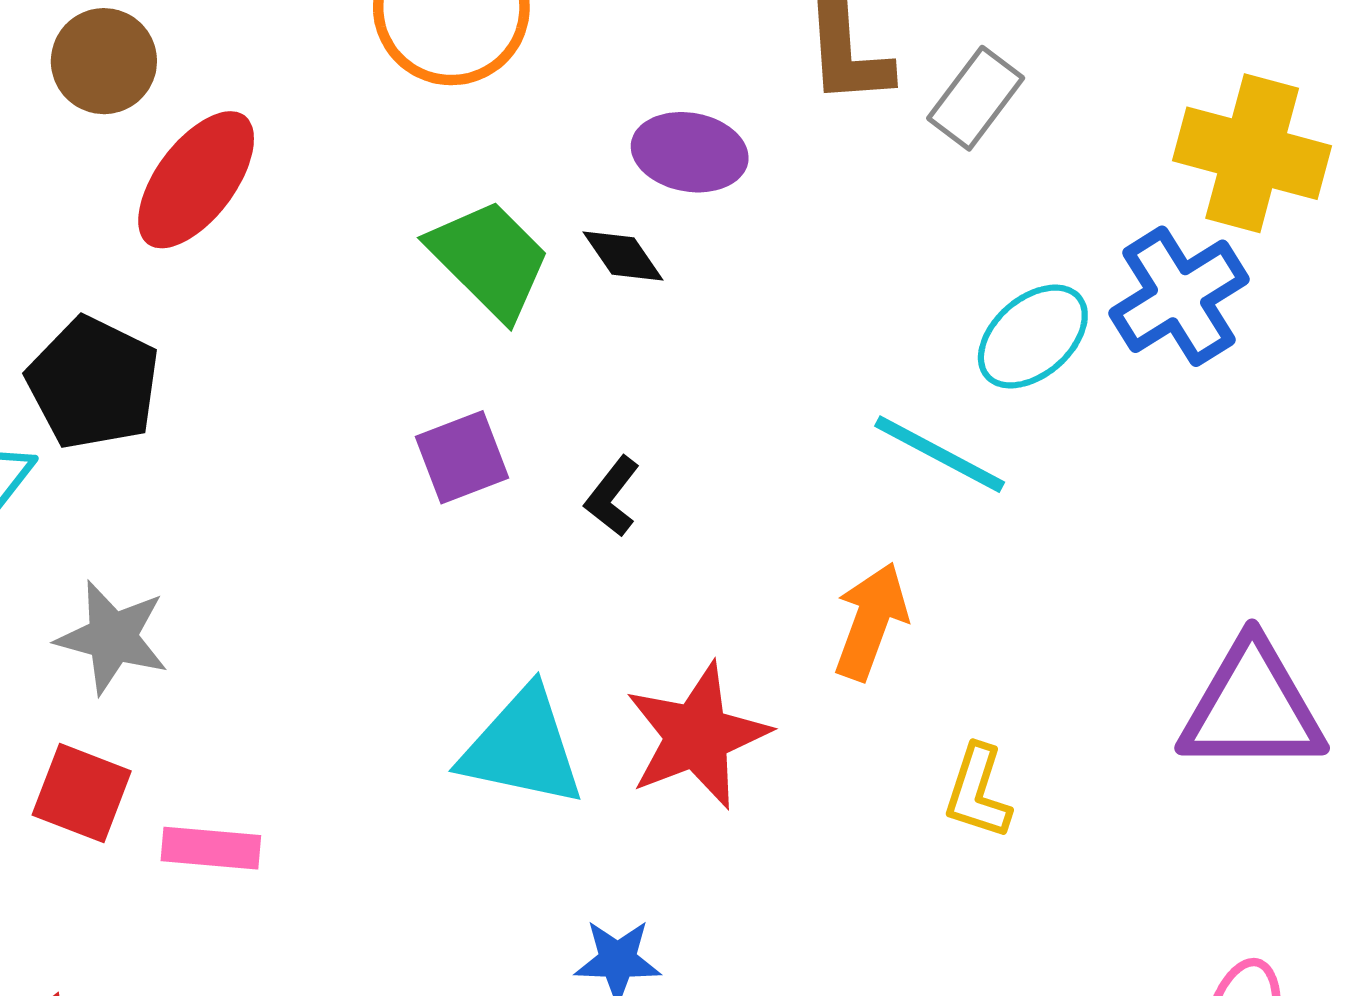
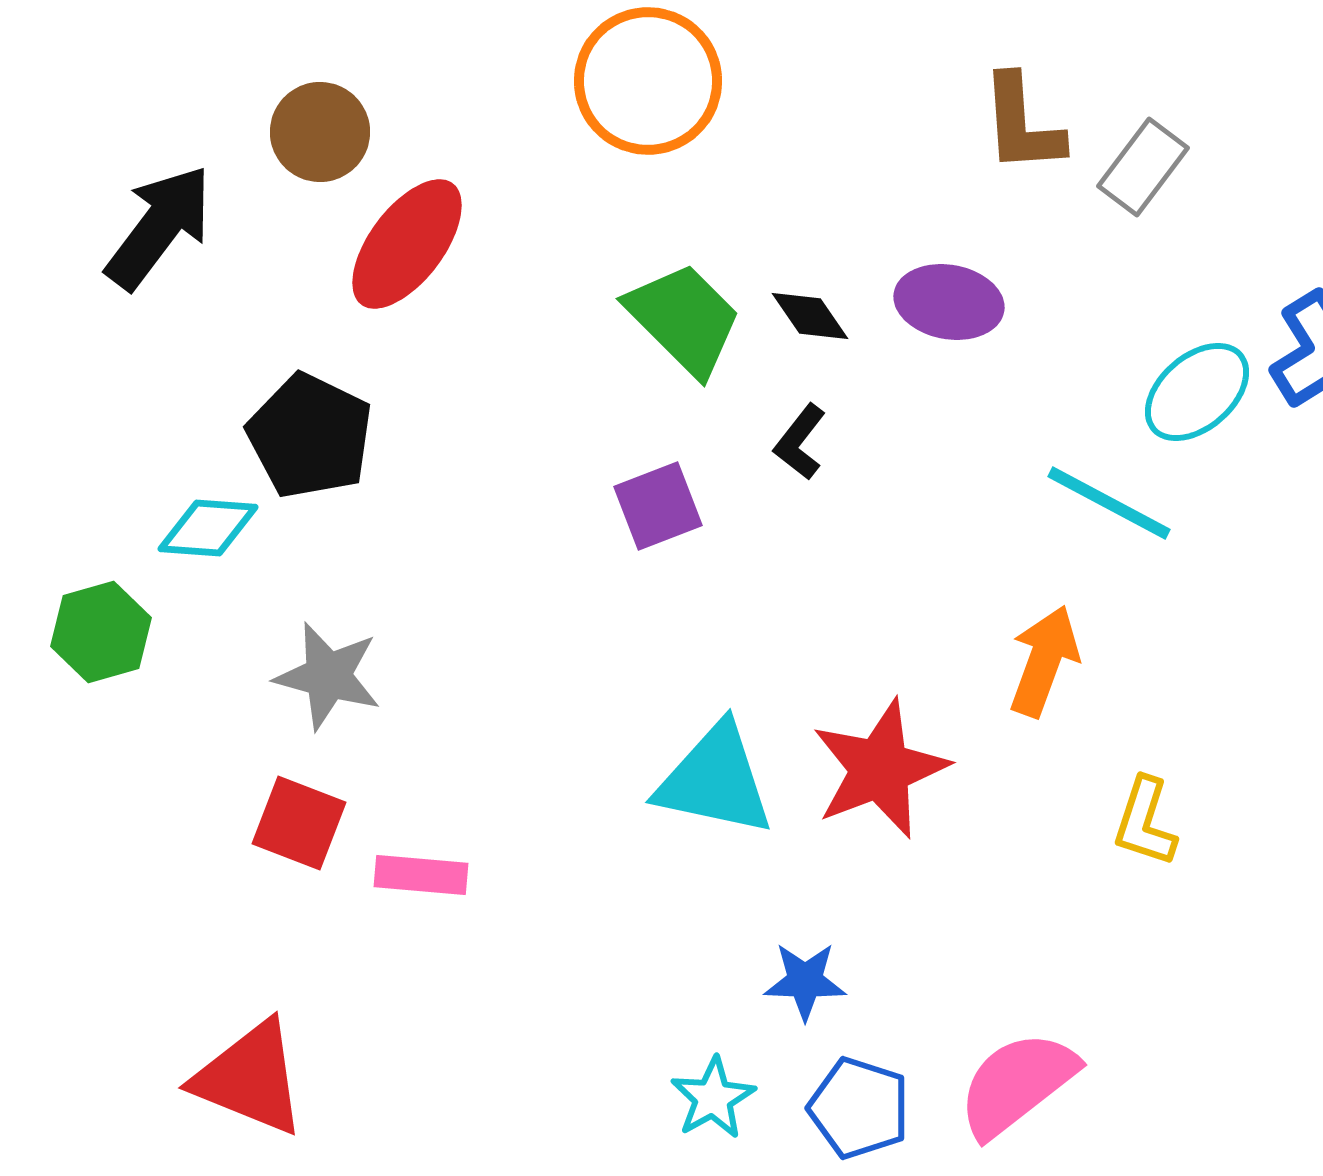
purple ellipse: (690, 152) -> (949, 302), moved
black L-shape: (612, 496) -> (800, 442), moved

